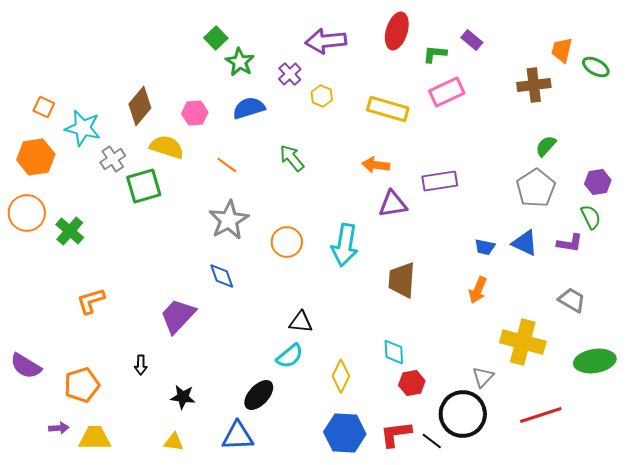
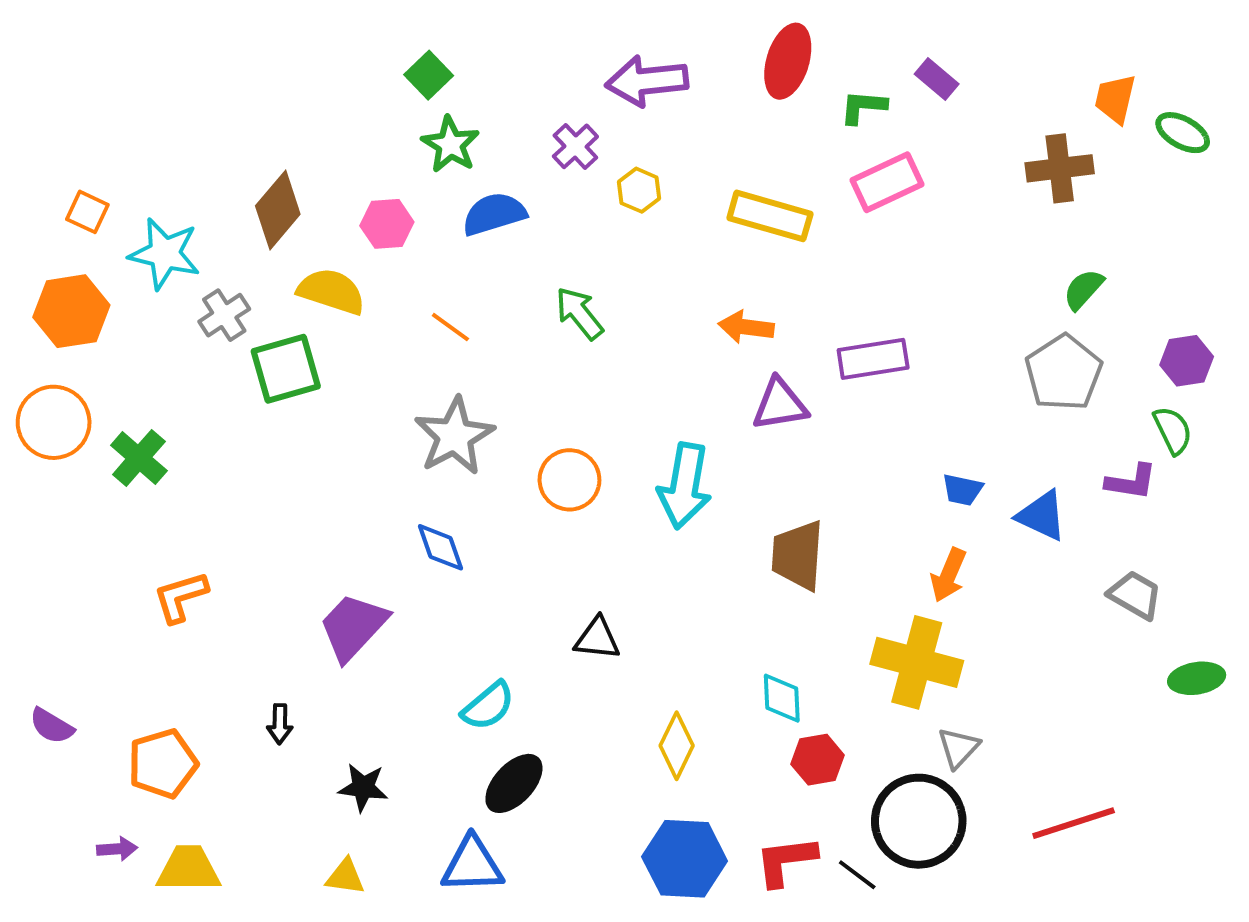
green star: (240, 62) -> (450, 145), moved
blue triangle: (525, 243) -> (1042, 516), moved
yellow cross: (523, 342) -> (917, 662), moved
cyan semicircle: (290, 356) -> (488, 706), moved
green ellipse: (595, 361) -> (1197, 678), moved, size x0.7
purple semicircle: (26, 366) -> (52, 726), size x0.7

